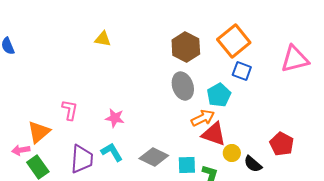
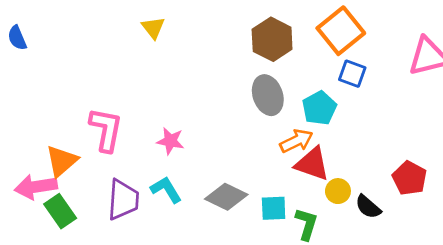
yellow triangle: (103, 39) -> (153, 28), turned 42
pink L-shape: (70, 110) -> (106, 129), size x1.5
pink arrow: (21, 150) -> (36, 187), size x1.6

